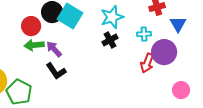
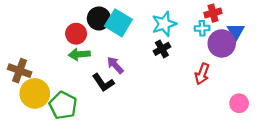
cyan cross: (144, 34) -> (202, 28), moved
purple arrow: (54, 49) -> (115, 65), moved
purple circle: (164, 52) -> (222, 43), moved

